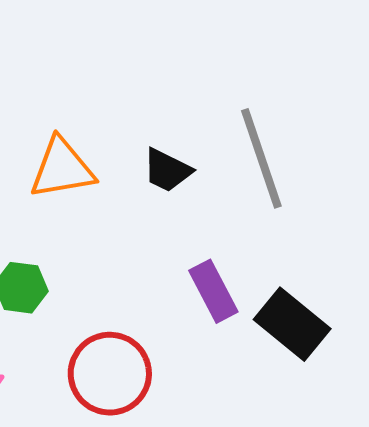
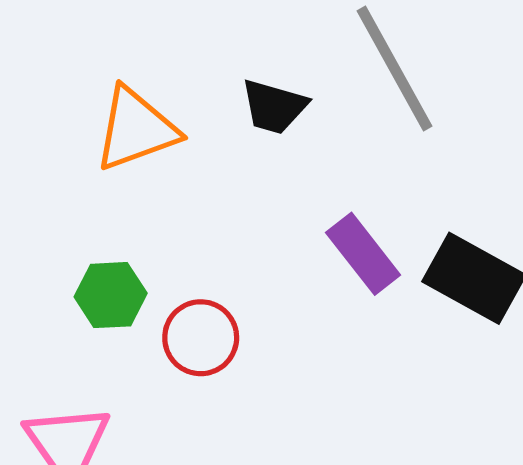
red circle: (110, 374) -> (201, 338), moved, size x0.7

